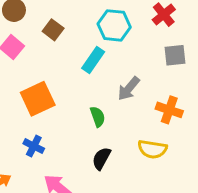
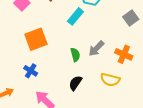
gray square: (175, 55) -> (131, 18), turned -35
gray arrow: (129, 89) -> (96, 49), moved

